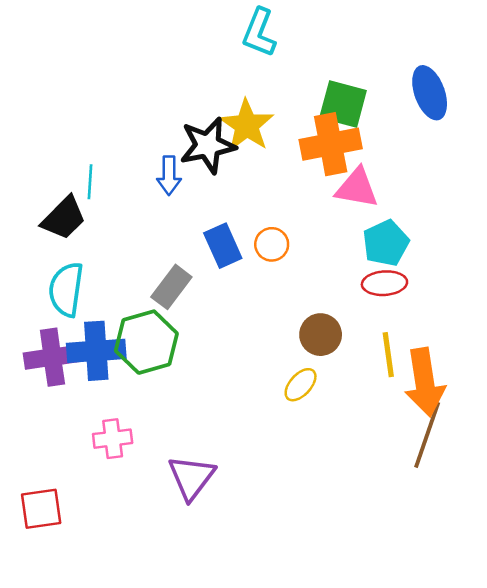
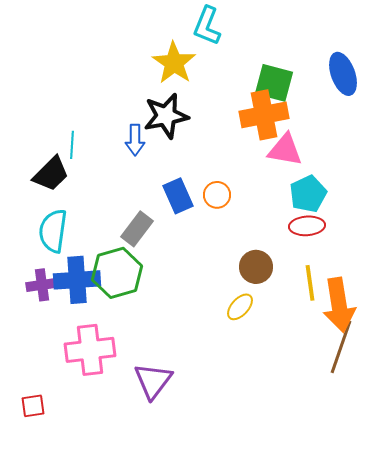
yellow star: (247, 125) -> (174, 63), moved
purple cross: (52, 357) -> (42, 285), size x0.7
pink cross: (113, 439) -> (90, 350), size x1.6
red square: (41, 509) -> (33, 406), size x0.7

